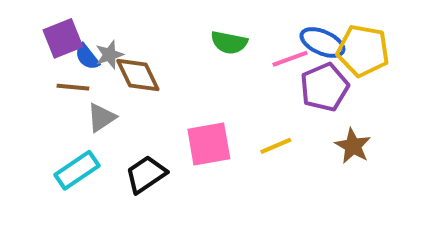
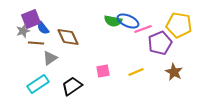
blue ellipse: (322, 43) -> (128, 21), moved
gray star: (109, 55) -> (23, 31), moved
pink square: (209, 144) -> (103, 71), size x0.6

